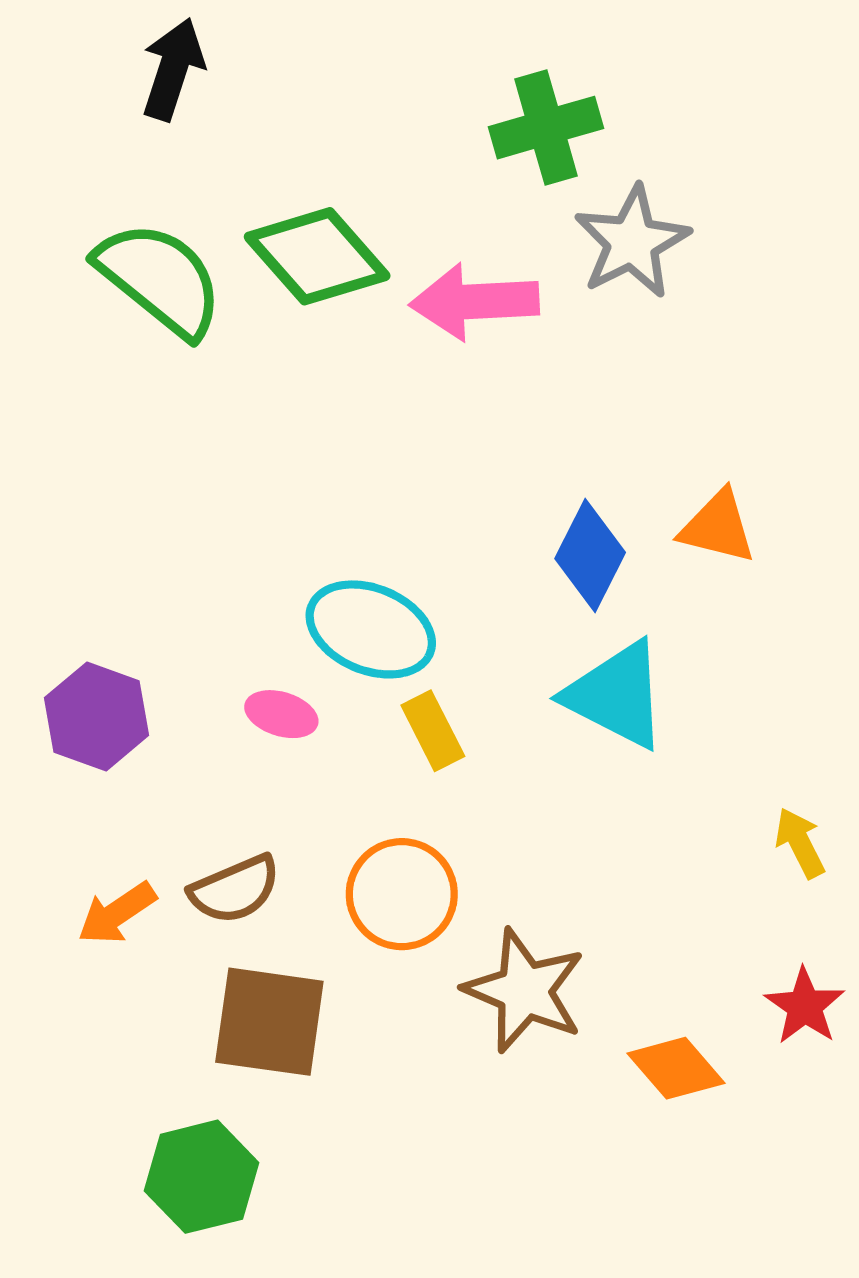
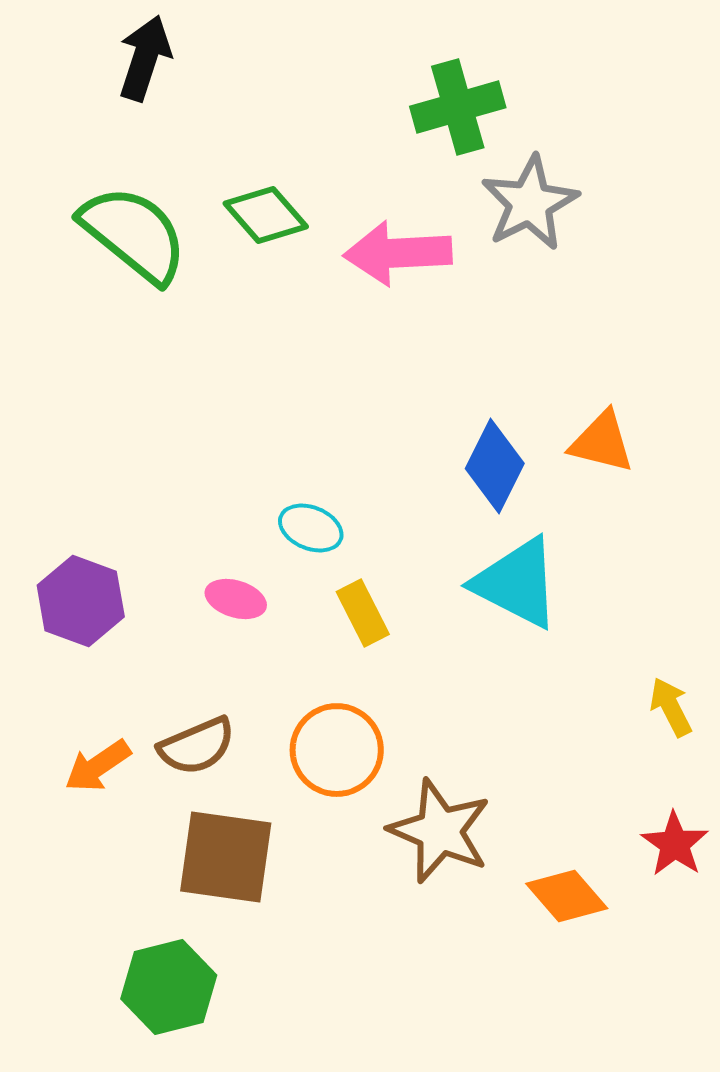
green diamond: (317, 256) -> (266, 215), size x0.7
cyan ellipse: (371, 629) -> (311, 528), size x0.6

